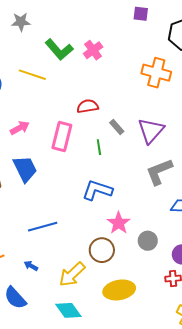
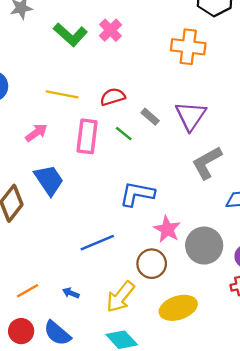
yellow line: (32, 75) -> (62, 94), moved
green line: (99, 147) -> (124, 134), moved, turned -35
blue line: (43, 227) -> (97, 243), moved
gray circle: (148, 241) -> (204, 246), size x1.6

